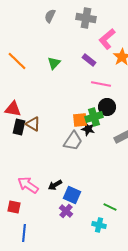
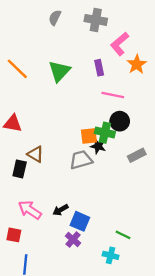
purple rectangle: (89, 60) -> (99, 68), turned 40
green triangle: (54, 63) -> (59, 71), size x1.5
green cross: (94, 117) -> (105, 133), turned 30
brown triangle: (33, 124) -> (35, 154), moved
black rectangle: (19, 127) -> (20, 169), moved
gray trapezoid: (73, 141) -> (81, 160), turned -140

